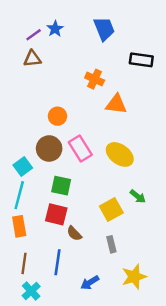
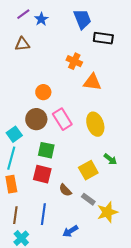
purple line: (34, 35) -> (23, 14), moved
black rectangle: (141, 60) -> (103, 38), moved
yellow ellipse: (120, 154) -> (95, 124), turned 35
brown semicircle: (74, 234) -> (65, 190), moved
gray rectangle: (111, 244) -> (88, 199), turned -40
yellow star: (134, 277) -> (107, 212), moved

